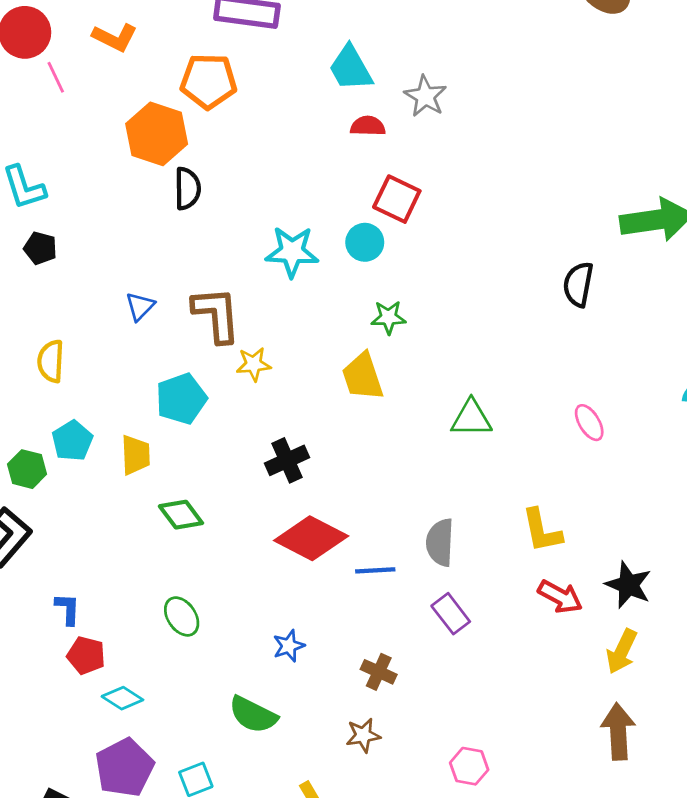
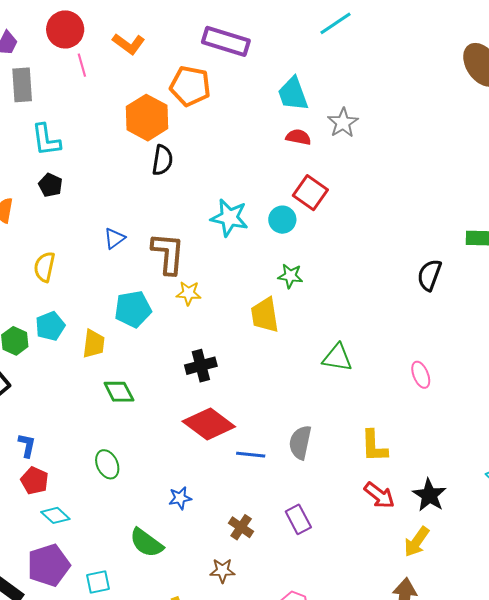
purple rectangle: (451, 614) -> (298, 519), moved

